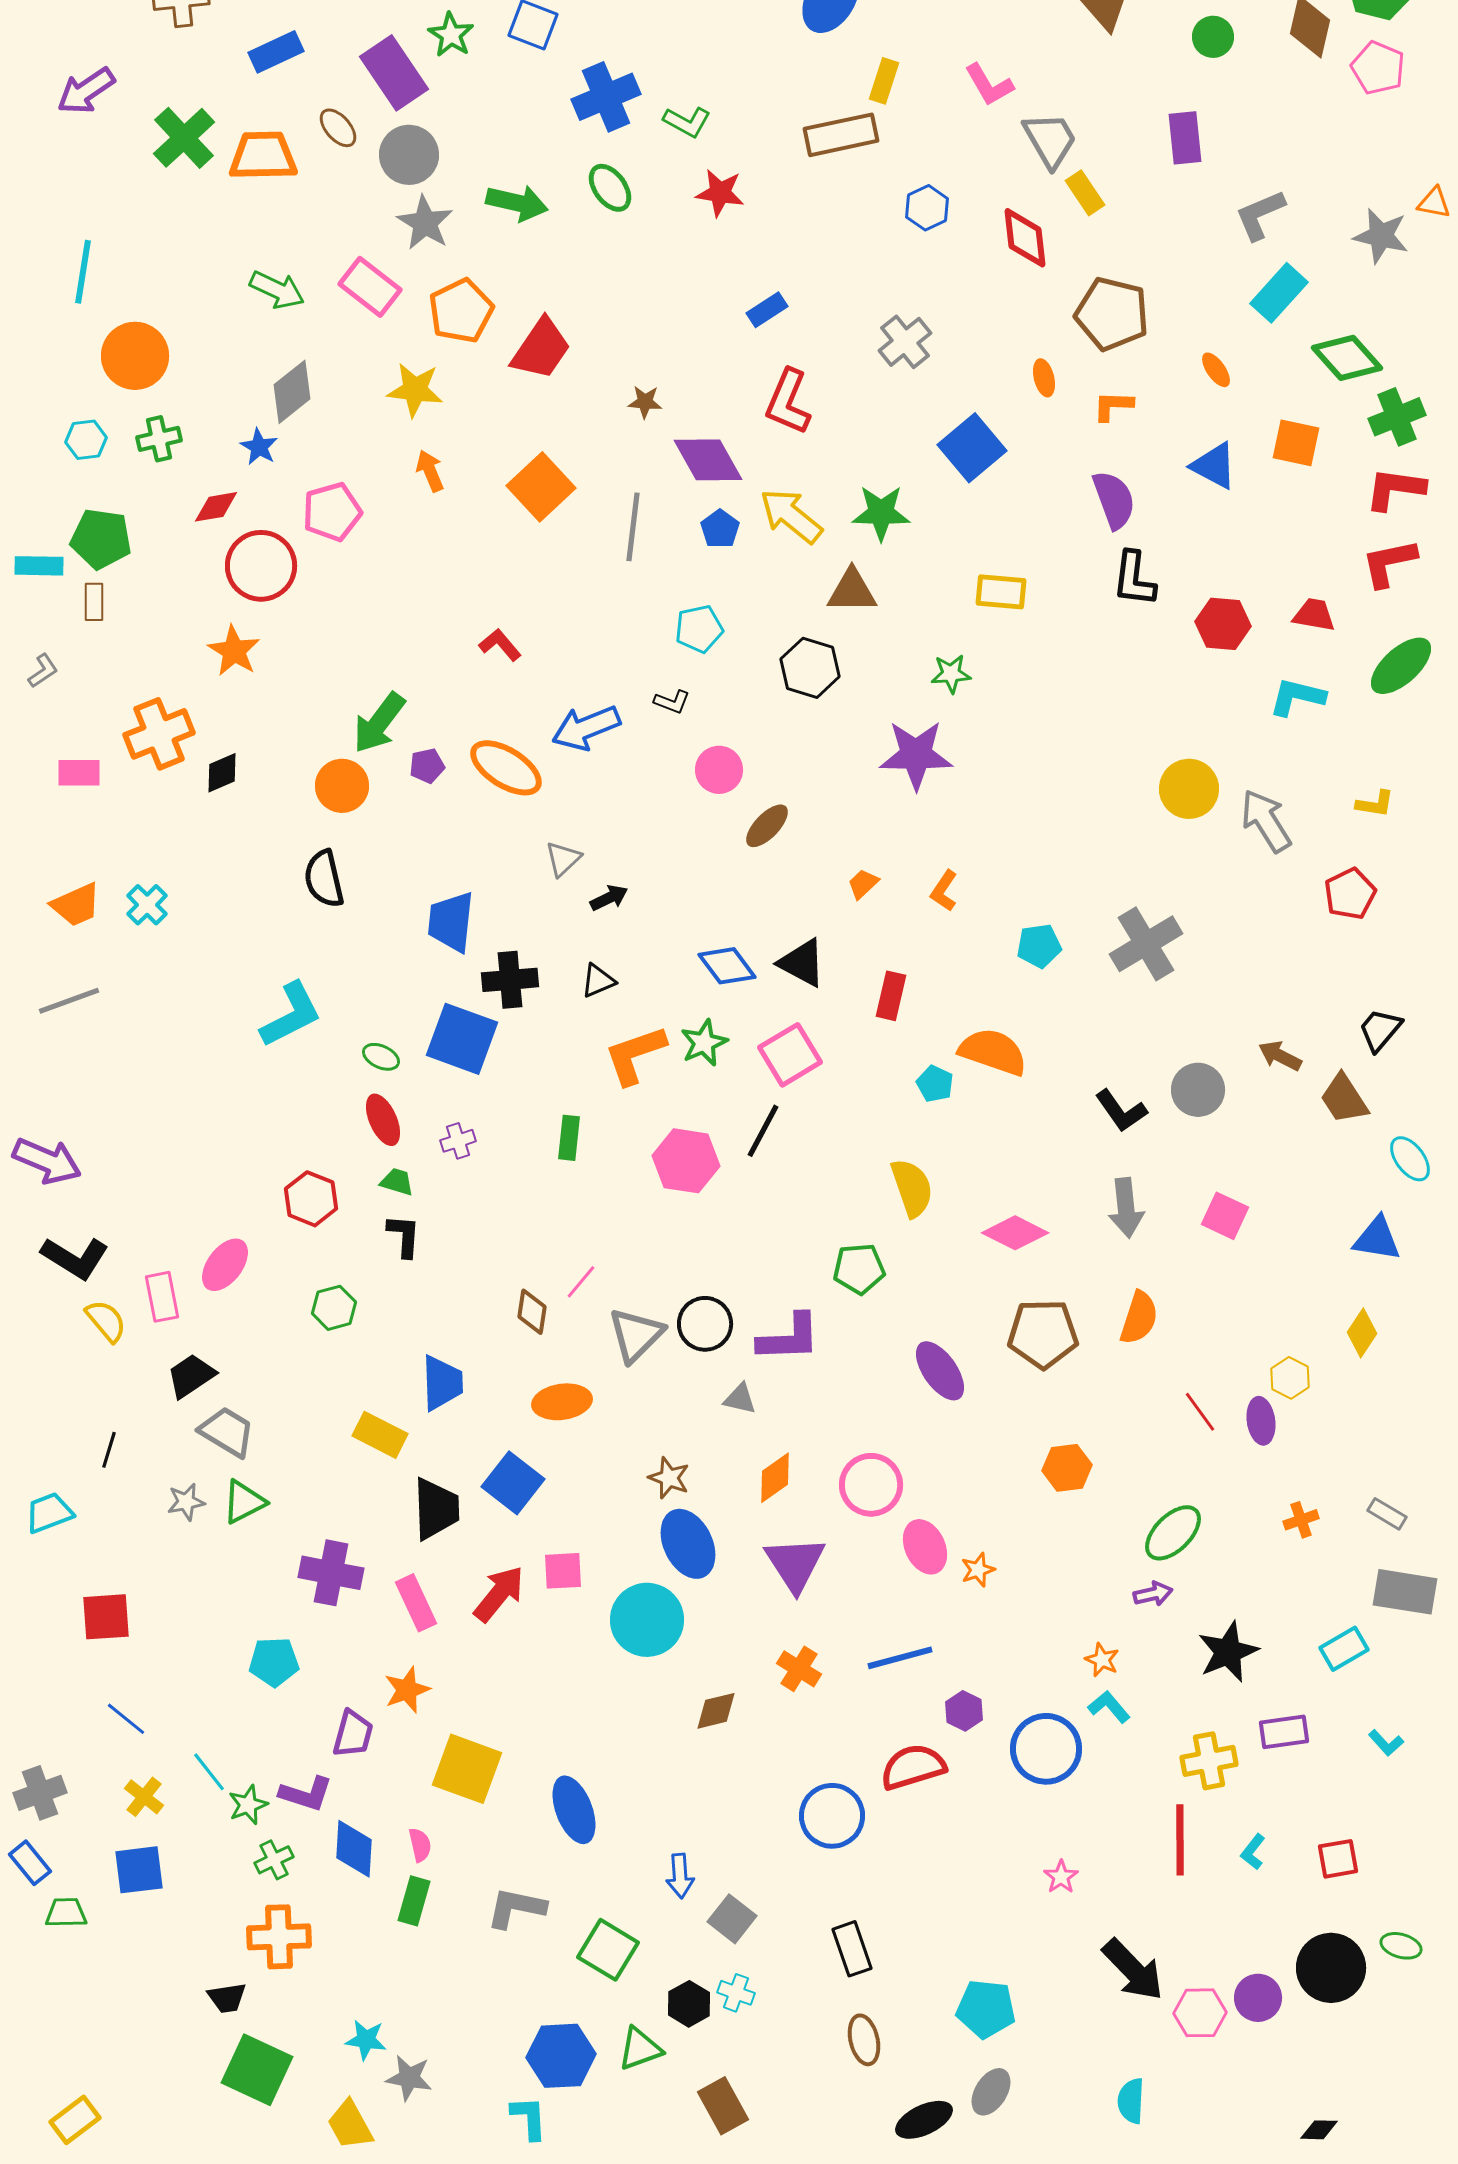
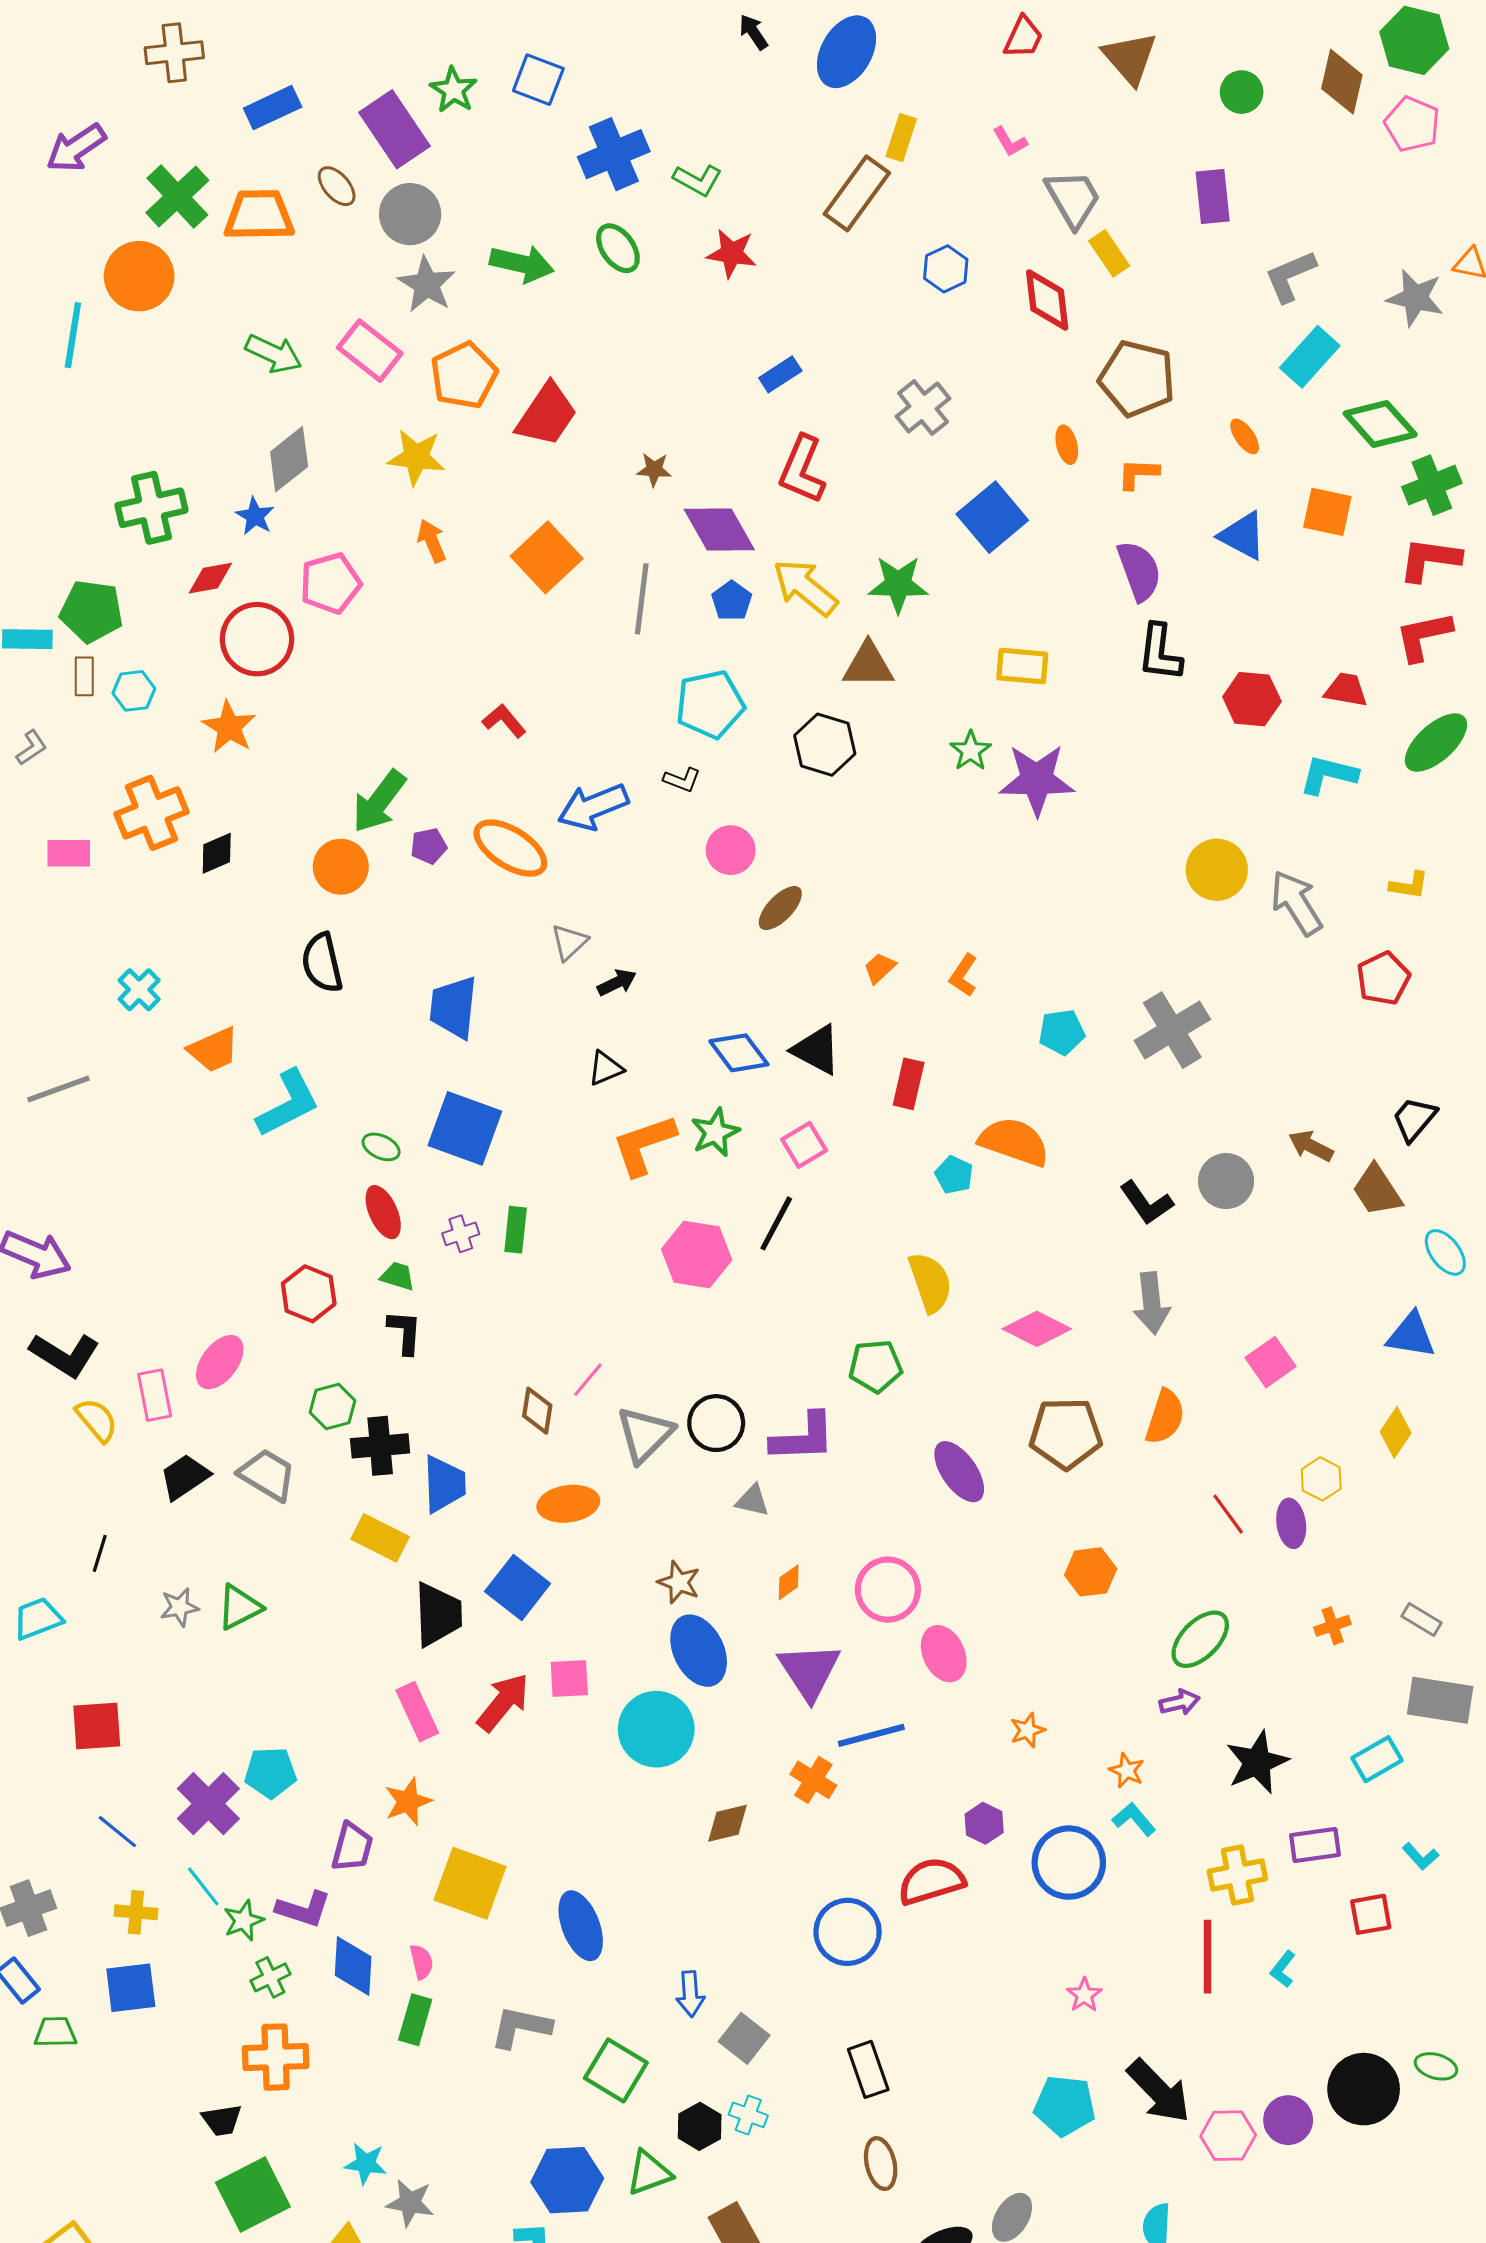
pink L-shape: (989, 85) -> (1010, 142), size x0.7
brown rectangle: (841, 135) -> (857, 193), turned -42
orange circle: (135, 356) -> (139, 276), moved
green cross: (159, 439) -> (152, 508), size x1.5
cyan hexagon: (86, 440) -> (134, 691), moved
cyan pentagon: (699, 629) -> (710, 704), size x1.4
green star: (951, 674) -> (971, 751), turned -30
purple star: (916, 755) -> (1037, 780), moved
orange trapezoid: (76, 905) -> (214, 1050), moved
black cross: (510, 980) -> (380, 1446), moved
pink square: (790, 1055) -> (804, 1145), size x0.7
green rectangle: (569, 1138) -> (516, 1230), moved
pink square: (1225, 1216) -> (1271, 1362), moved, turned 30
gray trapezoid: (227, 1432) -> (267, 1475), moved
orange diamond: (775, 1478) -> (789, 1582), size x0.7
orange star: (978, 1570) -> (1027, 1730), moved
purple cross: (331, 1573) -> (208, 1804), moved, turned 34
blue line: (900, 1658) -> (871, 1735), moved
yellow cross: (144, 1797) -> (136, 1912), turned -33
red square: (1338, 1859) -> (1371, 1914), moved
cyan pentagon: (986, 2009) -> (1065, 2106), moved
green square: (257, 2070) -> (253, 2195), turned 38

